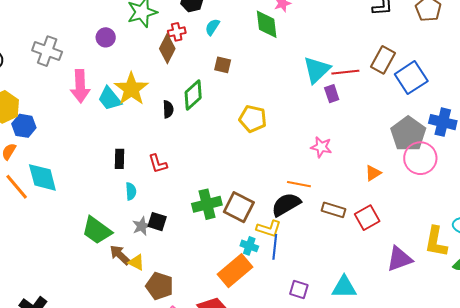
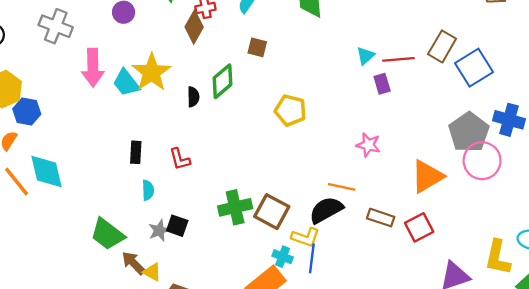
cyan triangle: (317, 70) -> (365, 56), size x0.6
orange triangle: (373, 173) -> (427, 176), size x1.8

